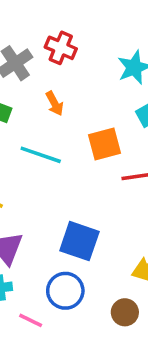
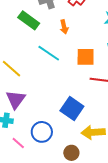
blue square: (79, 241) -> (72, 109), moved

